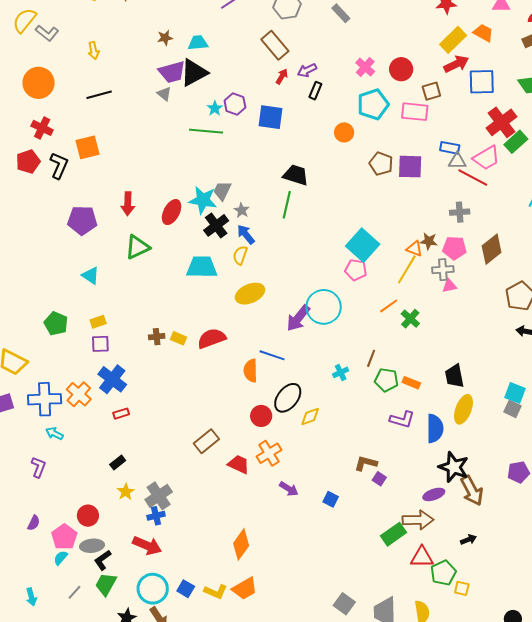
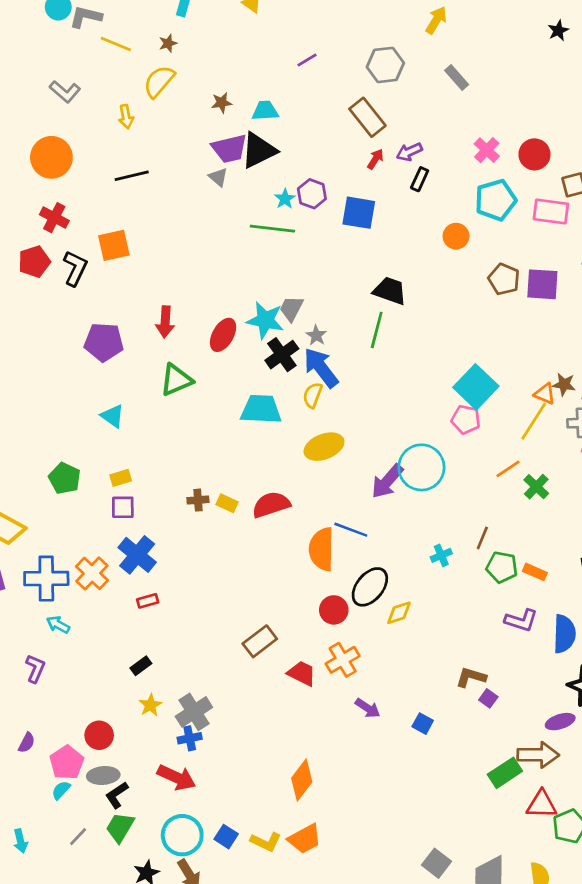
yellow semicircle: (24, 20) -> (159, 81), moved
blue arrow: (246, 234) -> (321, 368), size x1.5
orange semicircle: (251, 371) -> (322, 549), size x1.4

